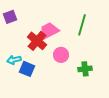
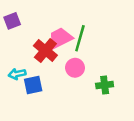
green line: (82, 25) -> (80, 38), moved
blue square: (27, 69) -> (33, 85), turned -35

